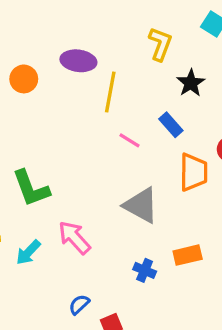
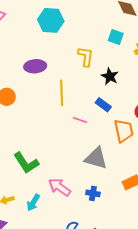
purple ellipse: (78, 61) -> (35, 66), moved
blue cross: (145, 270) -> (93, 193), moved

